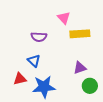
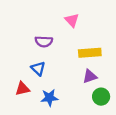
yellow rectangle: (80, 34) -> (90, 53), moved
blue star: (44, 87) -> (49, 98), size x0.7

